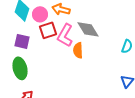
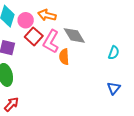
red square: (48, 30) -> (34, 36), turned -30

